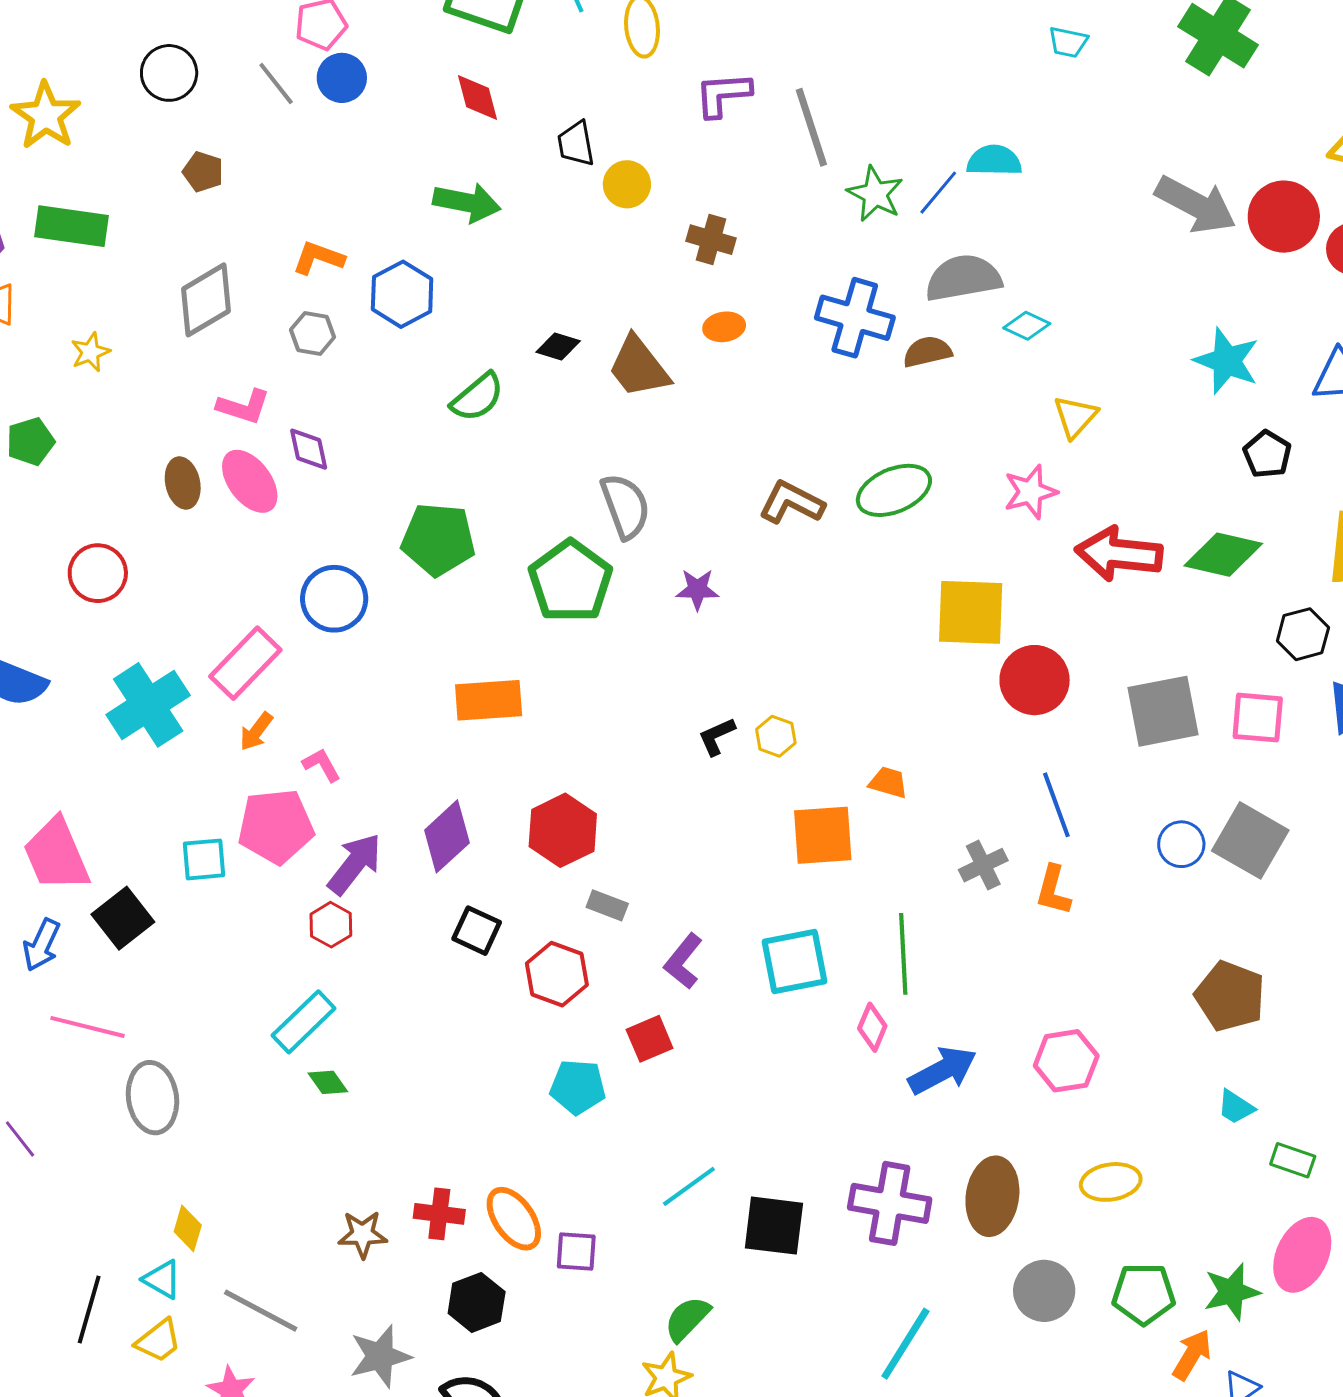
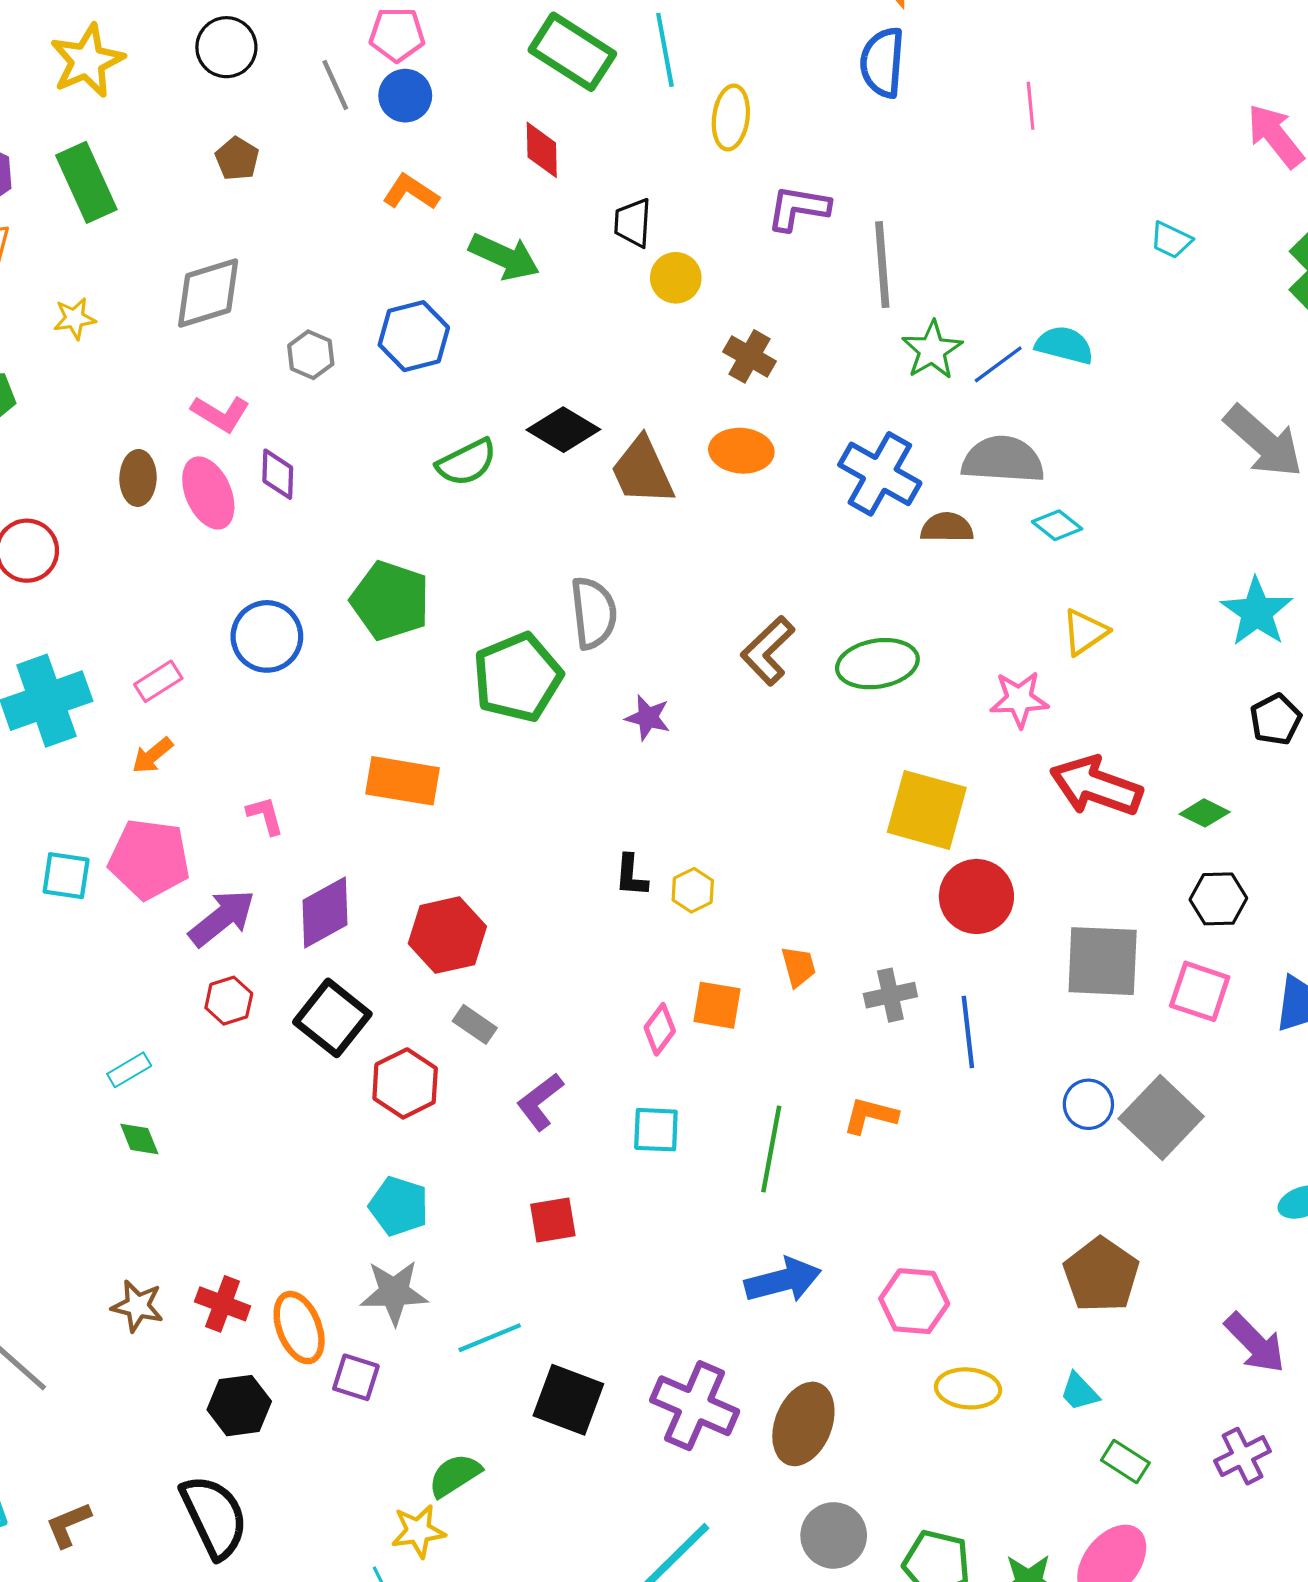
green rectangle: (71, 226) -> (86, 182), turned 44
orange L-shape: (318, 258) -> (411, 192), moved
orange ellipse: (724, 327) -> (741, 451), size x1.4
black diamond: (558, 346) -> (563, 430), size x1.5
brown L-shape: (792, 503) -> (768, 651), turned -84
green diamond: (1223, 555) -> (1205, 813), size x0.6
black hexagon: (1303, 634) -> (1218, 899), moved
pink rectangle: (245, 663) -> (158, 681), size x0.6
black L-shape: (717, 736) -> (631, 876), turned -75
pink L-shape: (322, 765) -> (265, 815), moved
orange trapezoid: (888, 783) -> (798, 967), turned 45
orange square: (823, 835) -> (717, 1005), size x0.7
gray cross: (983, 865) -> (890, 995), moved
orange L-shape: (1053, 890) -> (870, 1116), moved, turned 76
red hexagon: (331, 925) -> (229, 1001), moved
black square: (477, 931) -> (332, 1018), size x1.4
cyan square: (795, 961) -> (656, 1130), size x0.7
cyan rectangle: (304, 1022) -> (129, 1070), size x0.6
pink diamond: (872, 1027) -> (660, 1029), moved
red square: (650, 1039) -> (553, 1220), moved
yellow ellipse: (1111, 1182) -> (968, 1388), moved
gray star: (380, 1356) -> (394, 1292), moved

